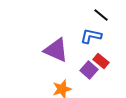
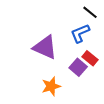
blue L-shape: (91, 36) -> (80, 33), turned -35

